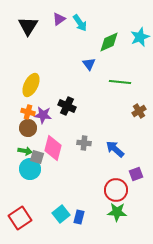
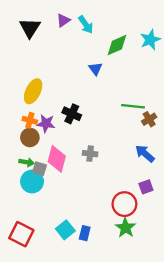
green line: (120, 82) -> (133, 106), moved
blue arrow: (115, 149) -> (145, 154), moved
green star: (117, 212) -> (126, 228), turned 30
red square: (20, 218) -> (21, 234), turned -30

